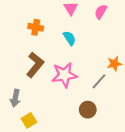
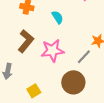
brown circle: (88, 110) -> (73, 82), size x1.5
yellow square: (29, 120) -> (34, 91), moved

